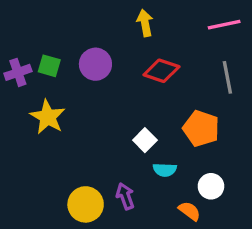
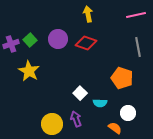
green square: (49, 66) -> (30, 40), turned 32
red diamond: (161, 71) -> (86, 43), moved
white square: (145, 140) -> (80, 93), moved

